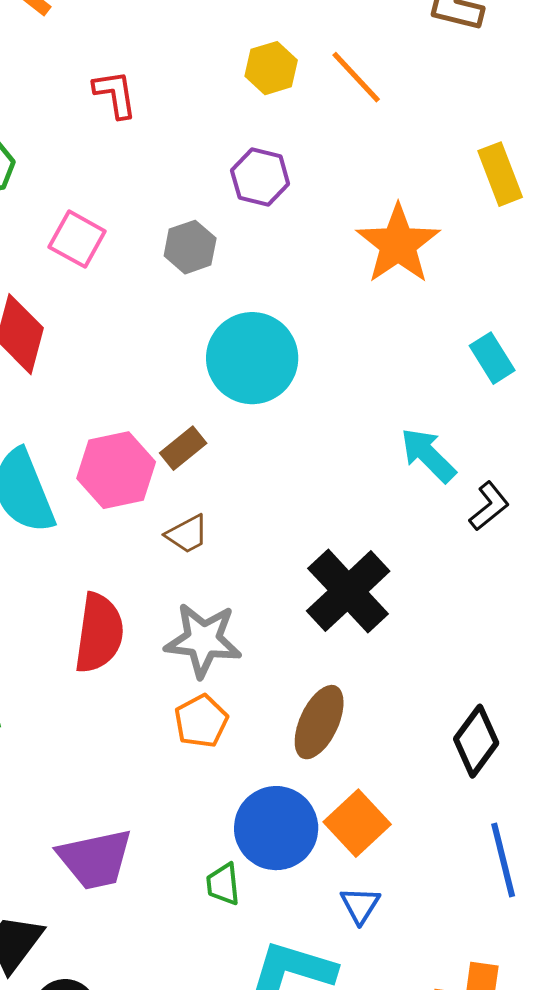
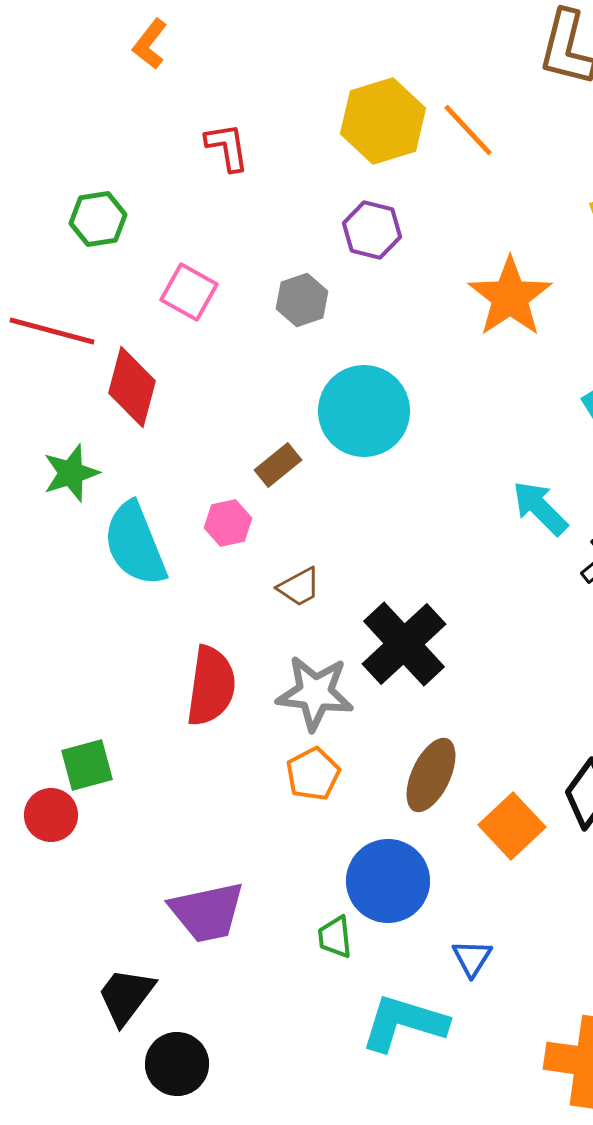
yellow hexagon: (271, 68) -> (383, 121), size x1.6
brown rectangle: (183, 448) -> (278, 465), moved
pink hexagon: (116, 470) -> (228, 523), size x0.6
black cross: (348, 591) -> (404, 644), moved
orange square: (357, 823) -> (512, 826), moved

